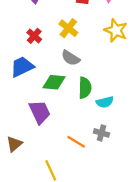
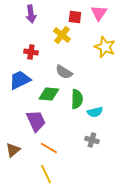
yellow cross: (68, 28) -> (62, 35), moved
red cross: (34, 36) -> (31, 52), turned -32
orange line: (76, 142) -> (49, 148), moved

